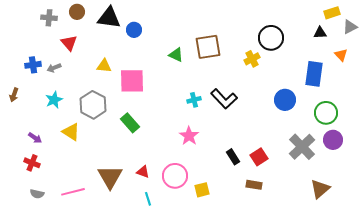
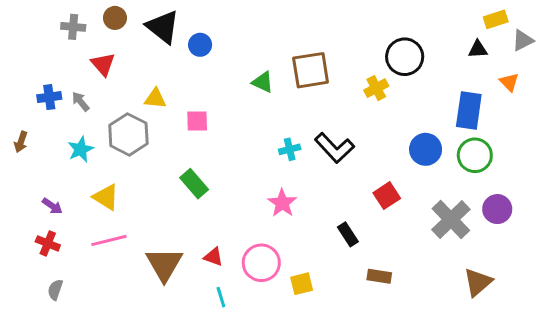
black triangle: (109, 18) -> (163, 27), turned 30
gray arrow: (54, 68) -> (81, 102), turned 72
pink square: (132, 81) -> (197, 121), size x0.6
gray hexagon: (93, 105) -> (128, 134), moved
green circle: (326, 113) -> (475, 155), moved
red square: (259, 157) -> (387, 196), moved
pink line: (73, 192) -> (109, 240), moved
gray semicircle: (37, 194) -> (55, 290), turned 96

